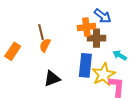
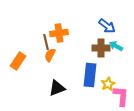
orange cross: (86, 27) -> (59, 33), moved
cyan arrow: (120, 55) -> (116, 46), moved
yellow star: (104, 74) -> (108, 84), size x0.6

